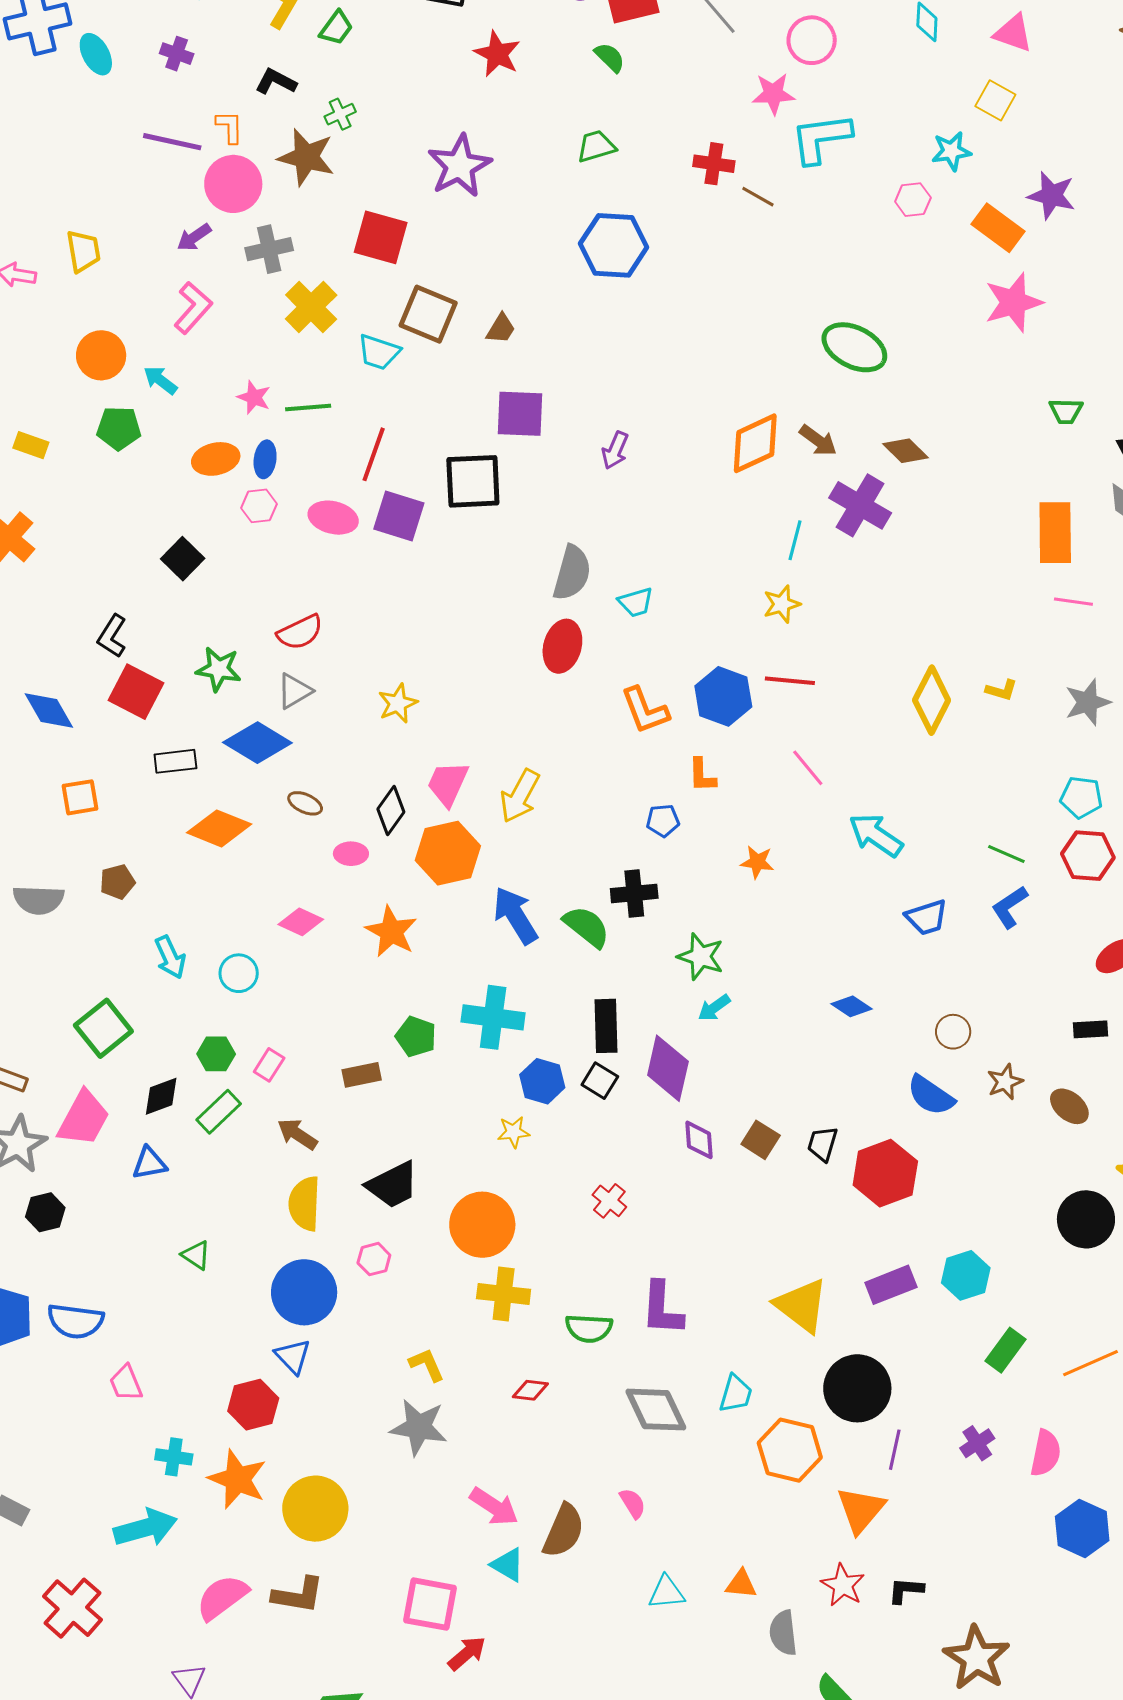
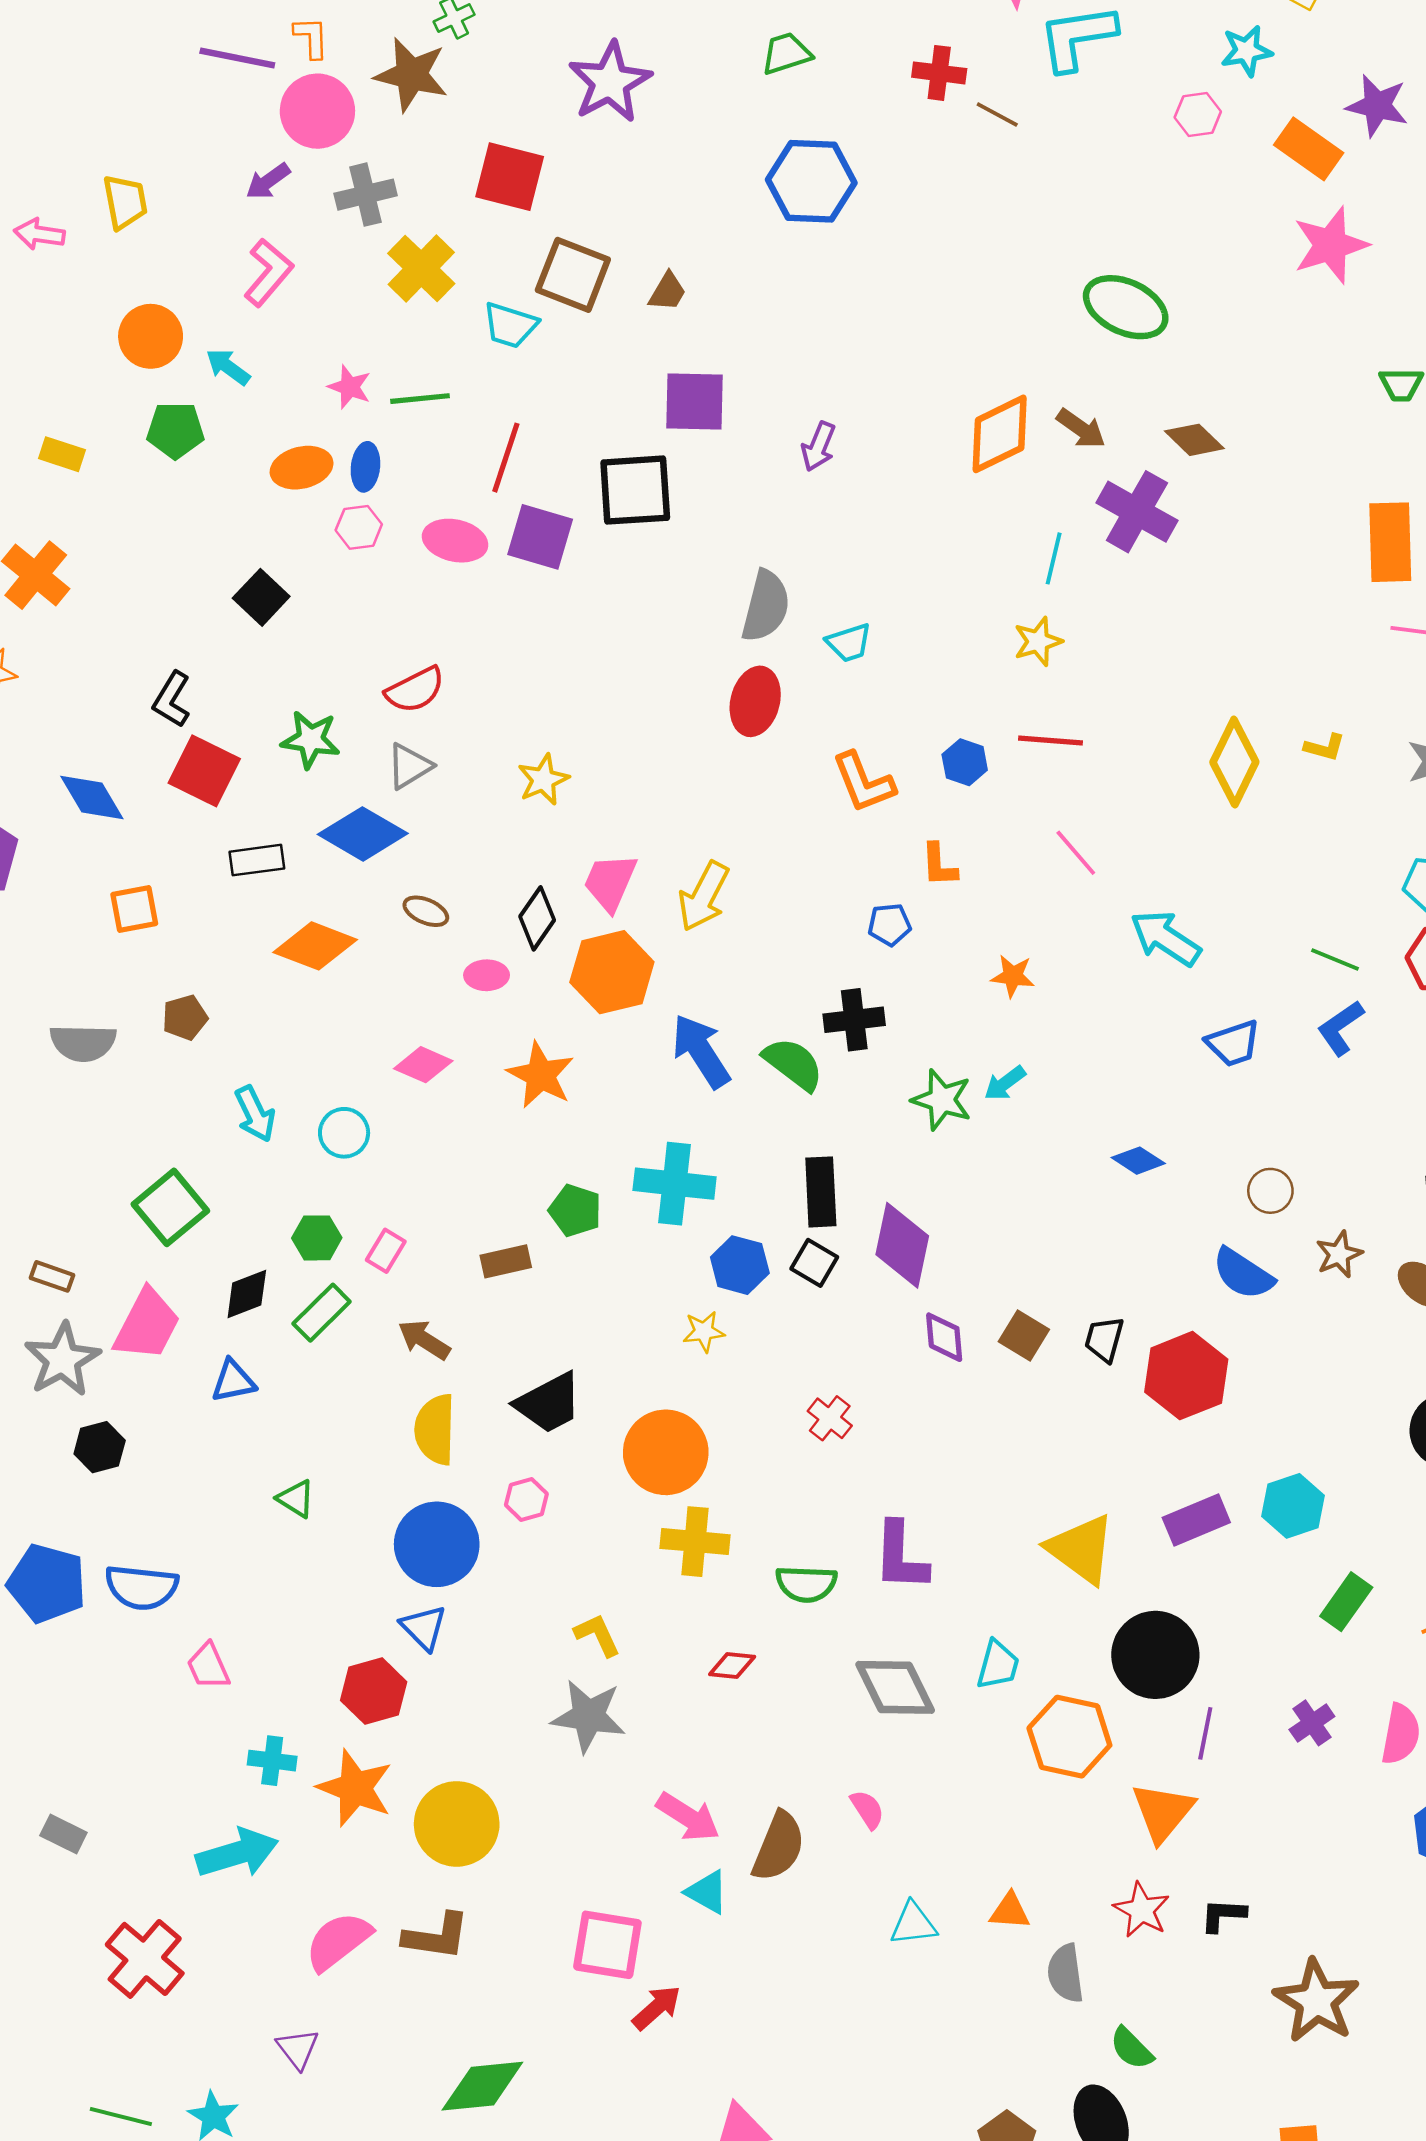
blue hexagon: (723, 696) -> (965, 762), size x0.6
cyan arrow: (714, 1008) -> (1005, 1083), moved

